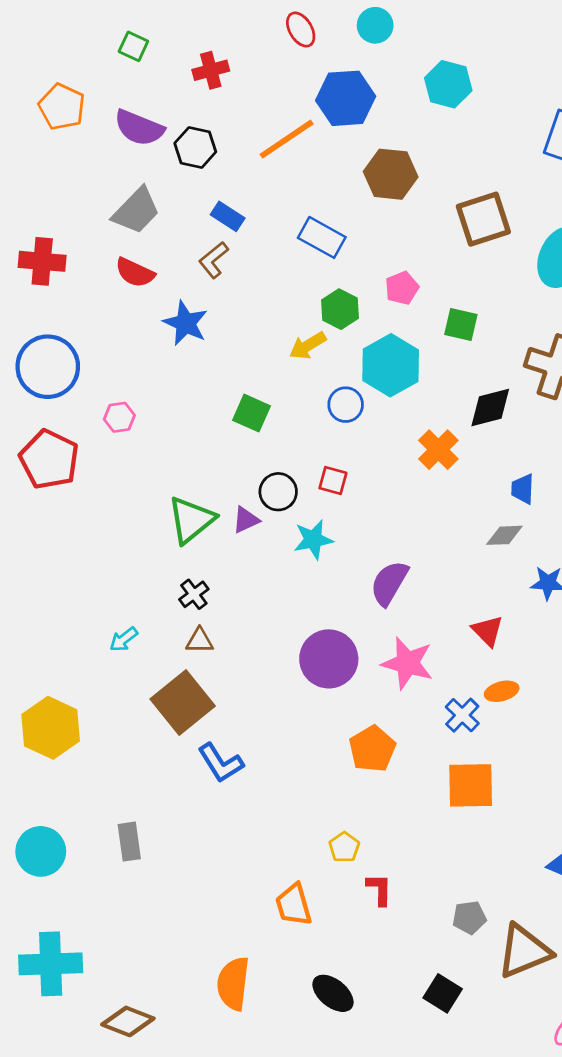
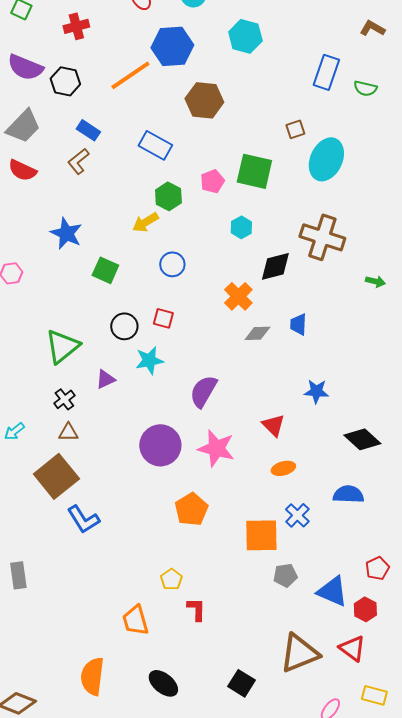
brown square: (483, 219) -> (295, 129), moved, size x0.5
blue star: (185, 323) -> (66, 233), moved
green square: (461, 325) -> (254, 171), moved, size x1.5
cyan hexagon: (391, 365) -> (241, 227), moved, size x0.5
purple triangle: (246, 520) -> (105, 379), moved
gray diamond: (504, 535) -> (257, 333), moved
blue cross: (462, 715) -> (297, 515), moved
gray pentagon: (469, 917) -> (285, 575), moved

